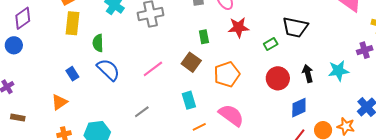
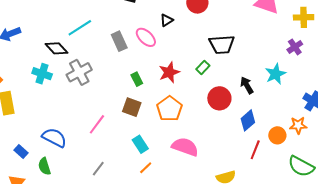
red star: (239, 27) -> (169, 72), moved
green semicircle: (98, 43) -> (44, 166), moved
orange line: (199, 127) -> (146, 168), moved

